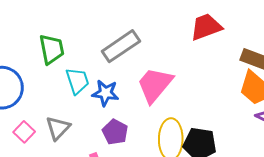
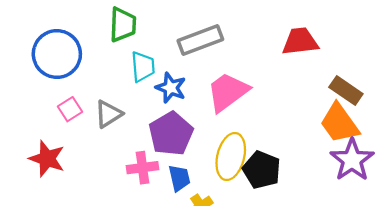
purple pentagon: (115, 132) -> (171, 134), size x1.5

